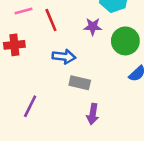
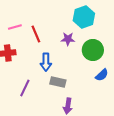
blue arrow: (64, 57) -> (46, 62), turned 84
purple line: (30, 106) -> (25, 88), moved

